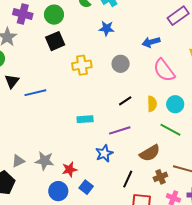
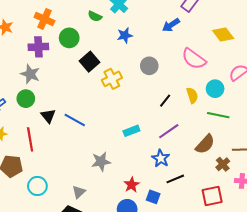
black square: (55, 41) -> (89, 62), moved
blue arrow: (151, 42) -> (171, 25), moved
blue line: (35, 93) -> (75, 120), turned 60
gray star: (45, 161) -> (101, 162), moved
black line: (128, 179) -> (175, 179), moved, turned 60

